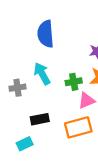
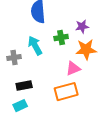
green cross: (74, 82) -> (61, 38), moved
black rectangle: (40, 119) -> (24, 86), moved

